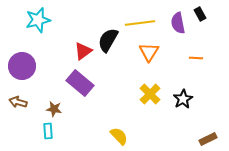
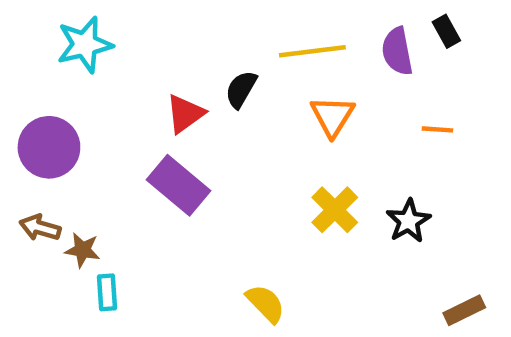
black semicircle: (108, 40) -> (241, 89), size x0.7
brown star: (54, 109) -> (82, 250), moved

